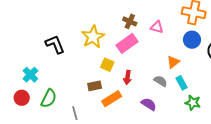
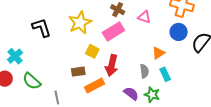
red arrow: (127, 77) -> (112, 65), size x1.5
gray semicircle: (160, 81) -> (144, 71), turned 48
green semicircle: (49, 98) -> (32, 81), turned 102
green star: (193, 103) -> (152, 95), moved

